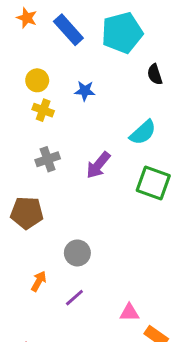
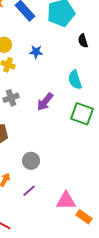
cyan semicircle: (143, 132) -> (75, 80), turned 114
pink triangle: (129, 312) -> (66, 201), size x1.5

